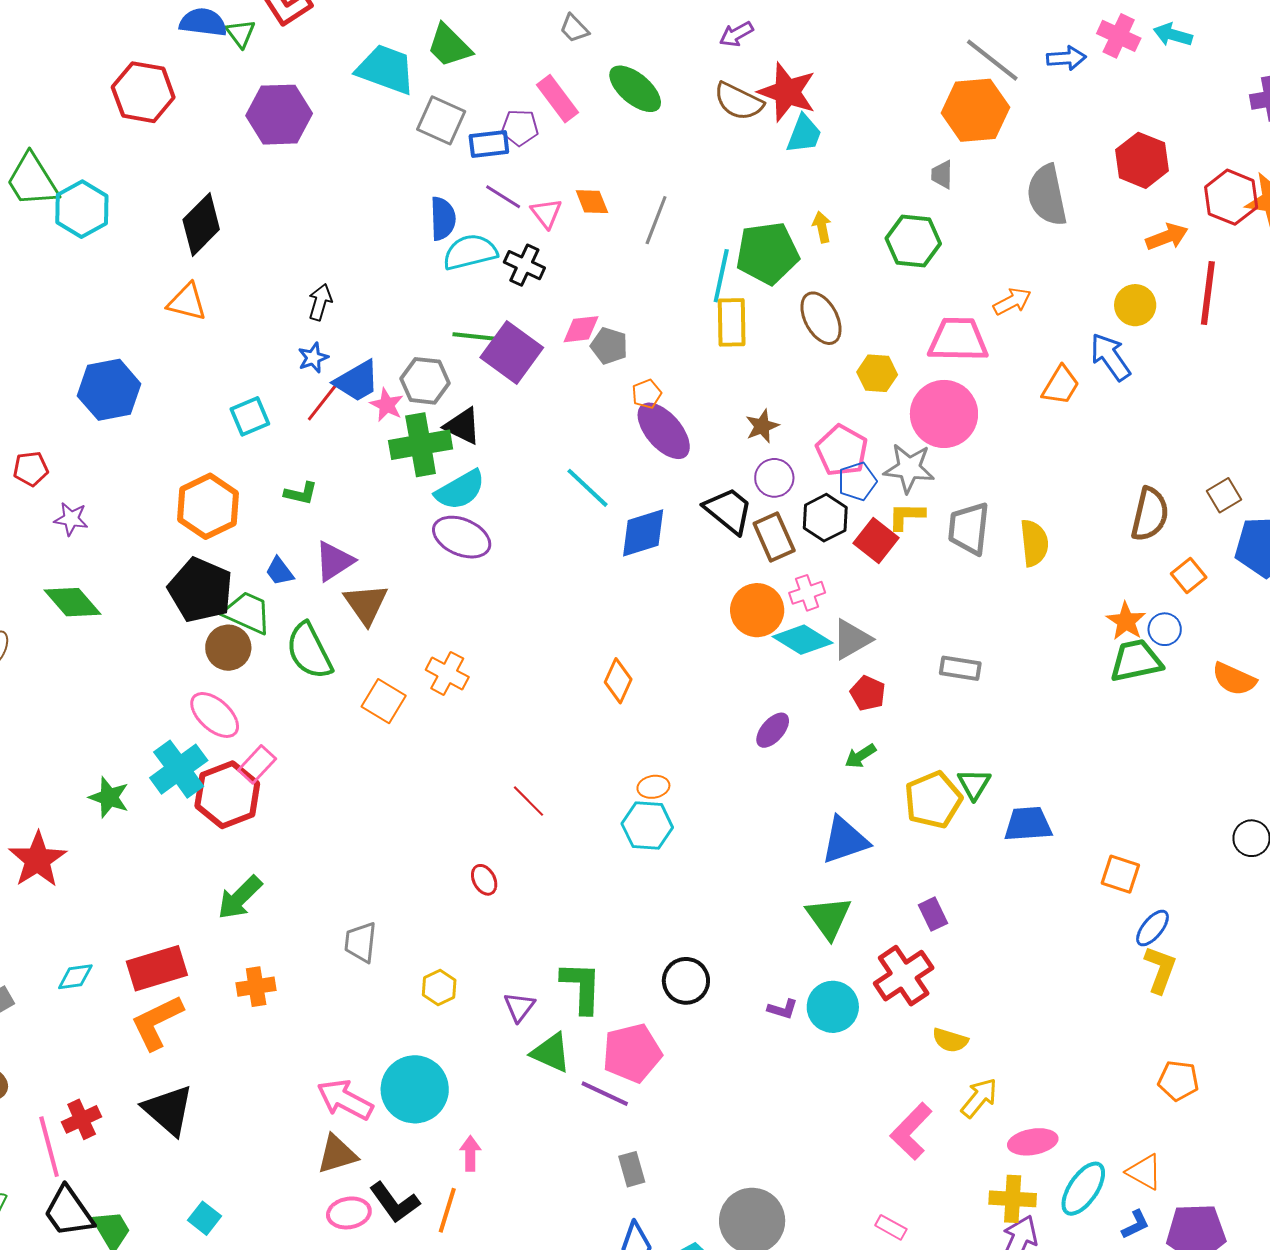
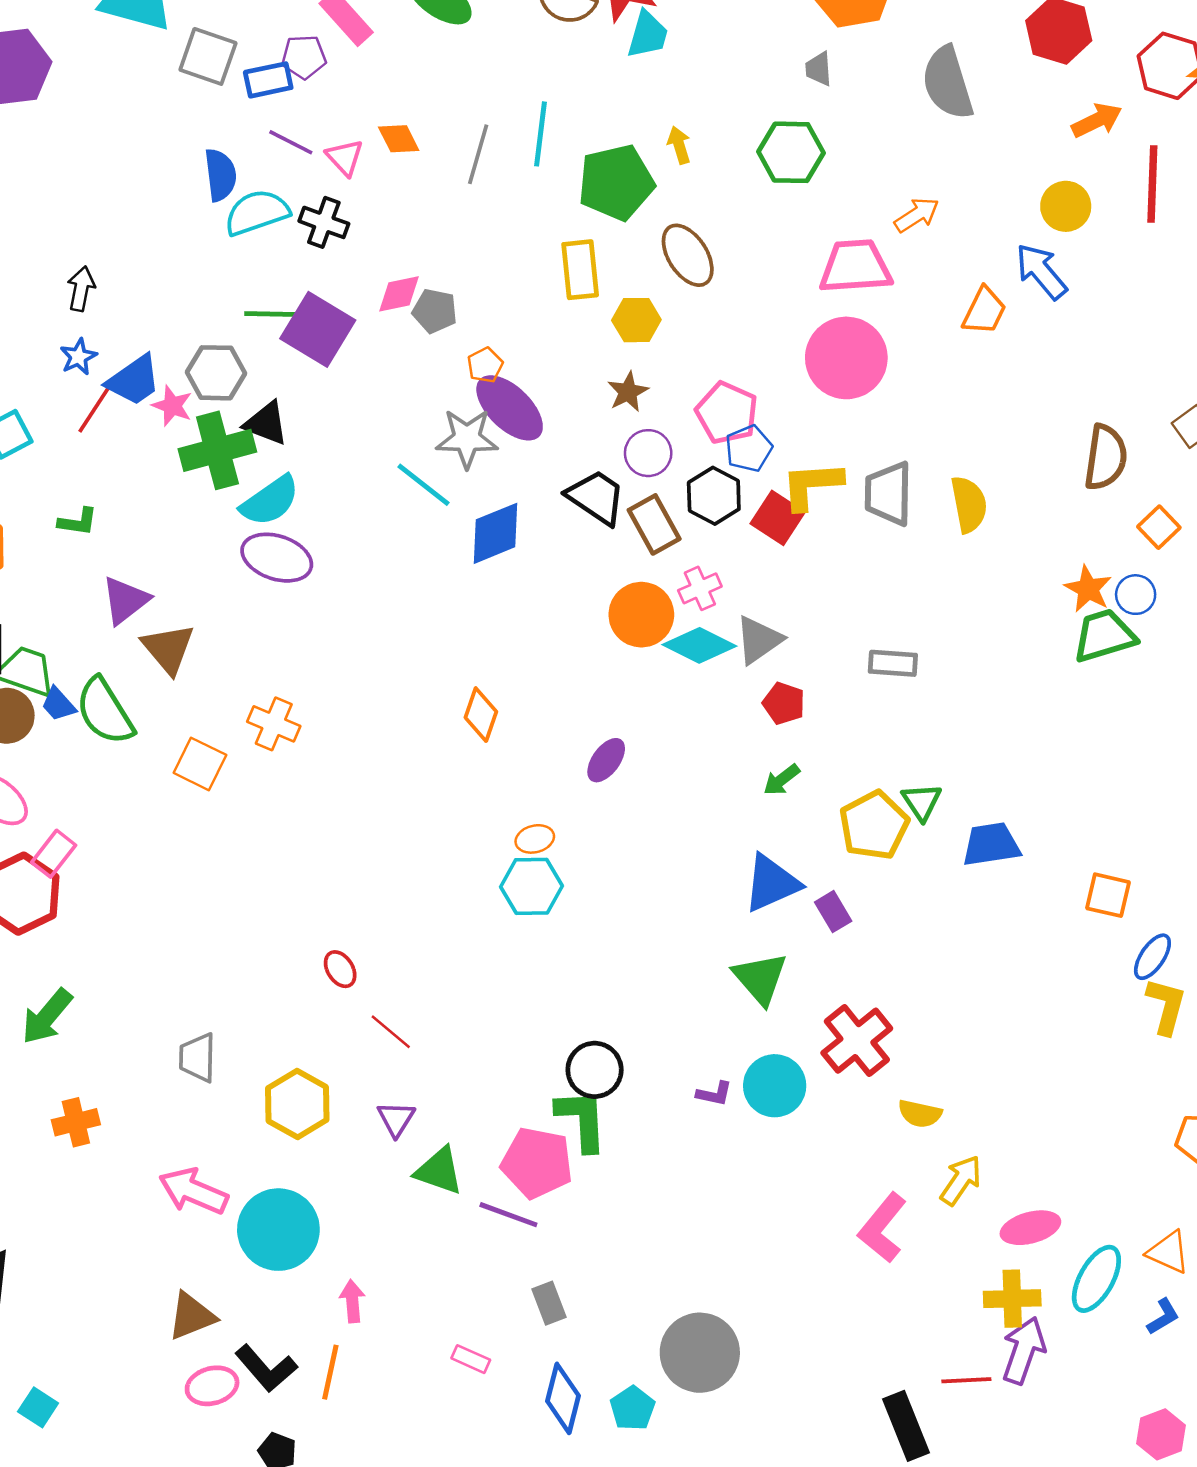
cyan line: (721, 276) -> (540, 134), moved
yellow hexagon: (877, 373) -> (636, 320), moved
gray star: (909, 468) -> (467, 438), moved
yellow L-shape: (906, 516) -> (812, 485), size x1.4
blue trapezoid: (280, 571) -> (58, 704), moved
purple ellipse: (773, 730) -> (606, 760), moved
red line: (528, 801) -> (391, 1032), moved
purple rectangle: (933, 914) -> (833, 912), moved
green L-shape: (581, 987) -> (582, 1120), moved
yellow hexagon: (439, 988) -> (297, 1104), size x1.6
pink pentagon: (632, 1053) -> (537, 1163), turned 30
pink arrow: (345, 1100) -> (193, 1191), moved
pink rectangle: (891, 1227) -> (471, 1359), moved

